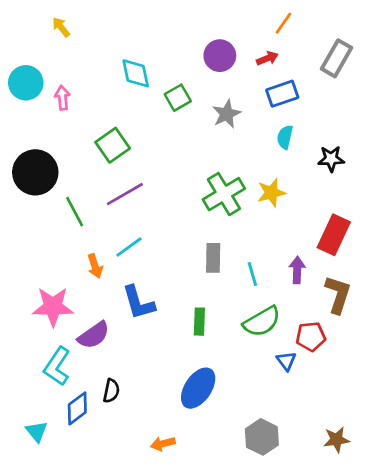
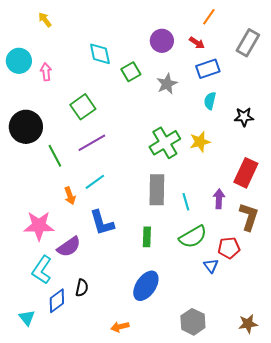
red arrow: (267, 58) -> (197, 43), turned 56
gray rectangle: (213, 258) -> (157, 190), size x1.4

